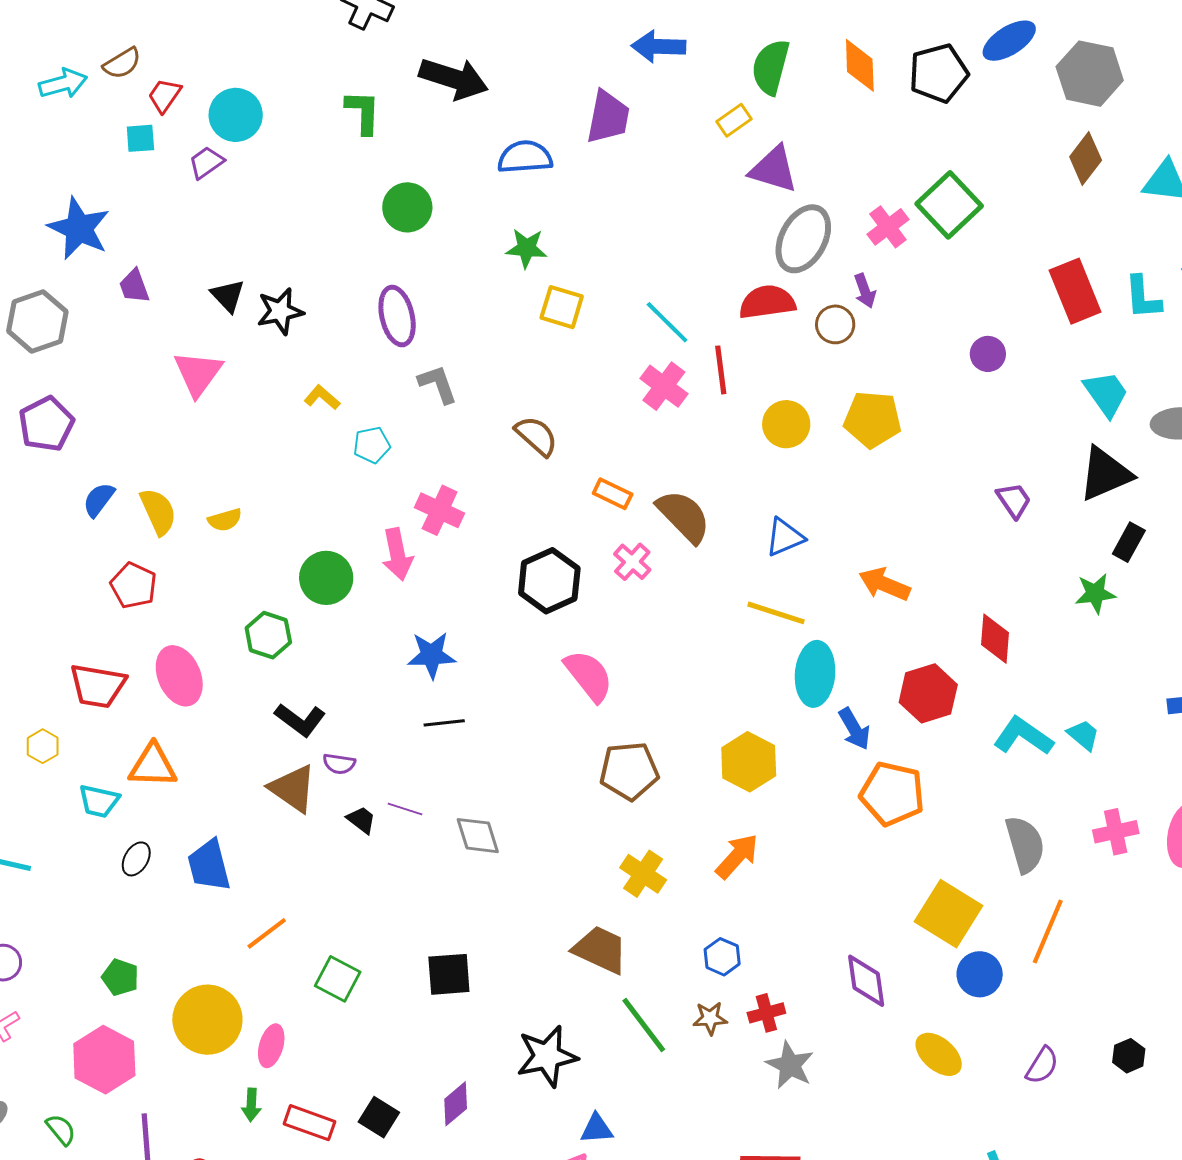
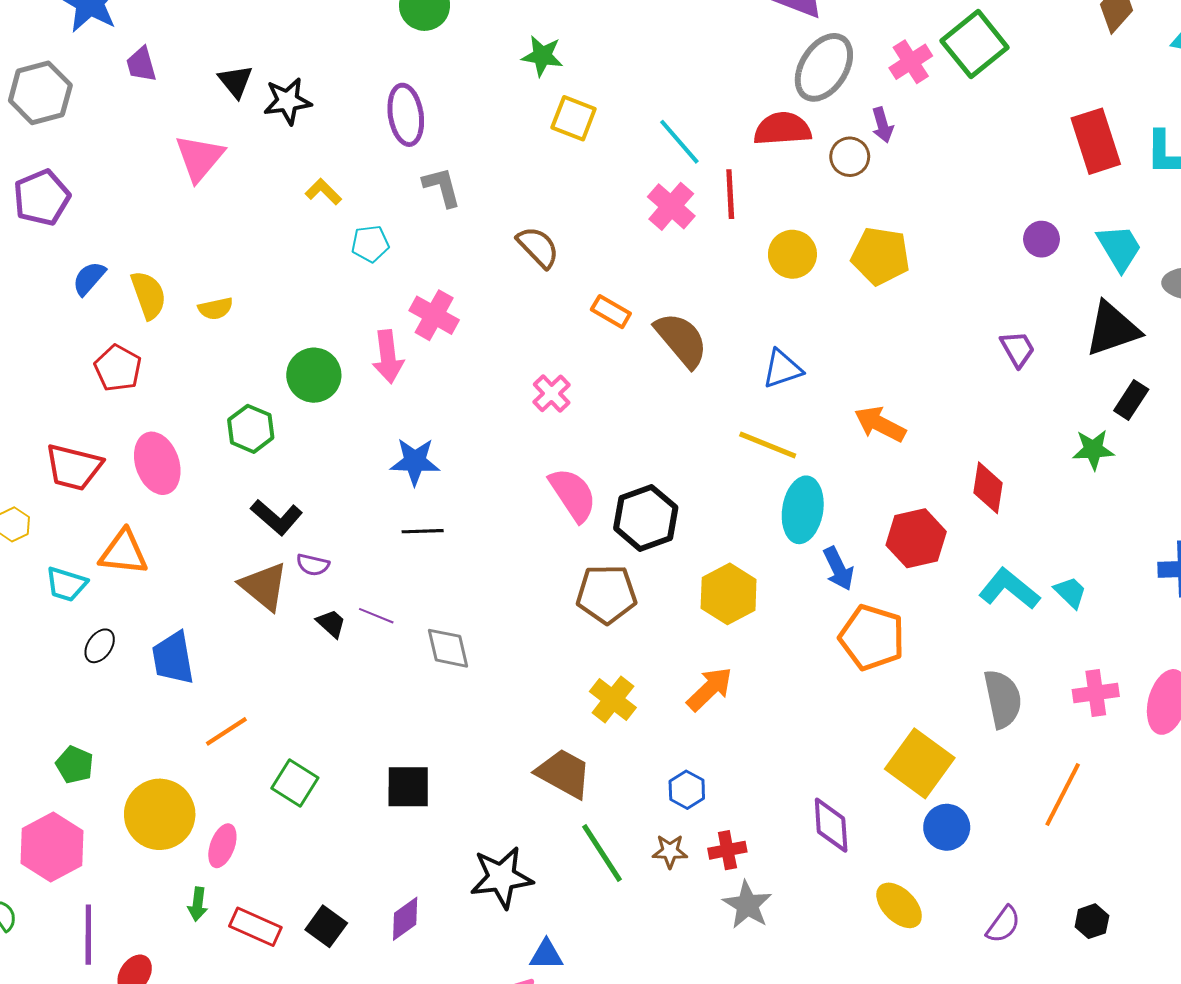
purple circle: (988, 354) -> (1042, 239), moved
pink cross: (632, 562) -> (552, 393), moved
black hexagon: (549, 581) -> (646, 518), moved
orange line: (1048, 932) -> (1063, 794), moved

